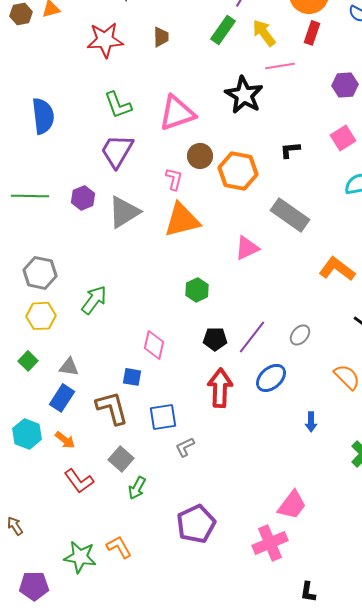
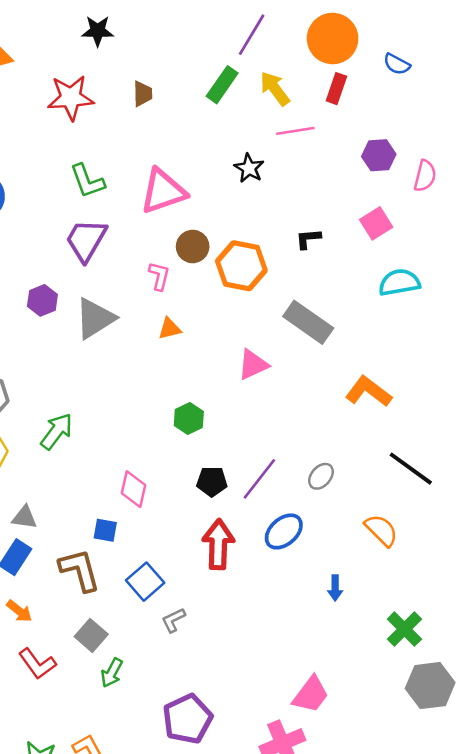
black star: (244, 95) -> (249, 168), size x0.6
orange triangle: (182, 220) -> (170, 329), size x0.5
blue square: (163, 417) -> (145, 582), turned -32

